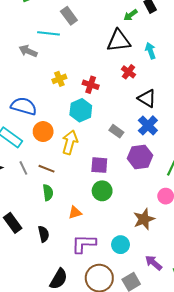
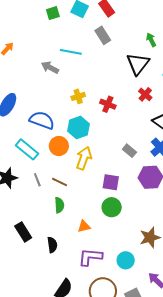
green arrow: (131, 15) -> (151, 40), turned 96
gray rectangle: (69, 16) -> (103, 35), moved
black triangle: (119, 41) -> (138, 64), turned -50
cyan hexagon: (81, 110) -> (79, 127), moved

